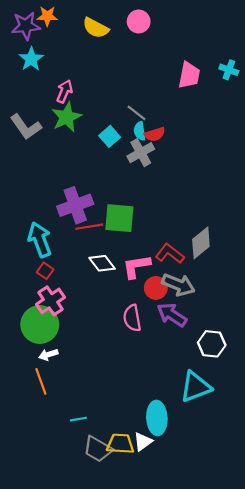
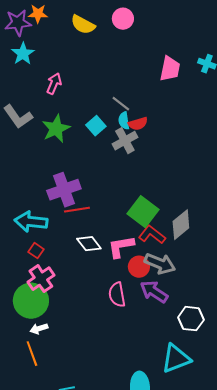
green star: (67, 117) -> (56, 129), moved
green square: (119, 218) -> (143, 212), moved, turned 32
cyan arrow: (40, 240) -> (31, 222), turned -64

